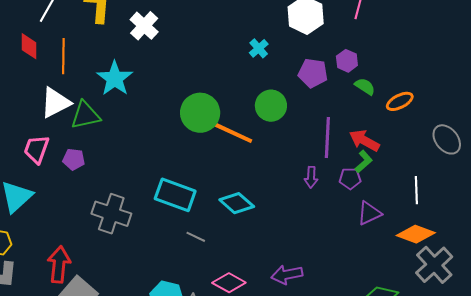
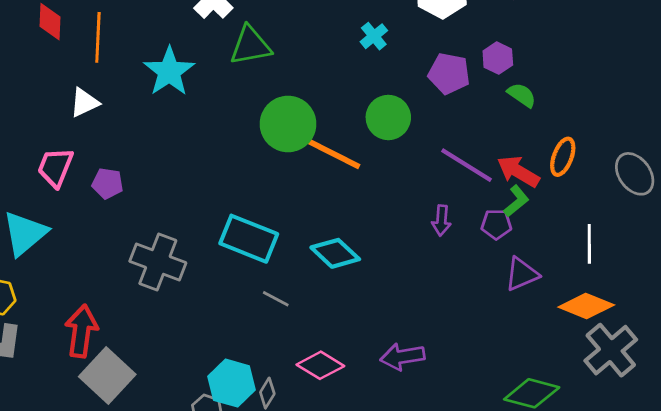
orange ellipse: (400, 101) -> (563, 157), moved, turned -44
white triangle: (55, 103) -> (84, 103), size x0.7
green triangle: (86, 115) -> (250, 46), moved
purple line: (327, 137) -> (466, 165), turned -63

